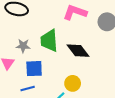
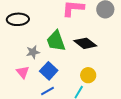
blue square: (34, 69) -> (49, 71), turned -30

